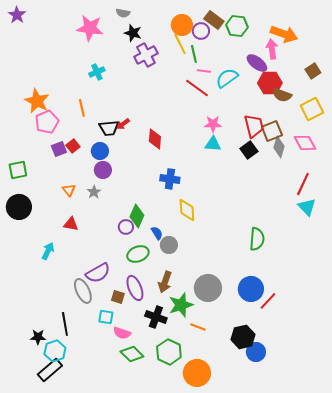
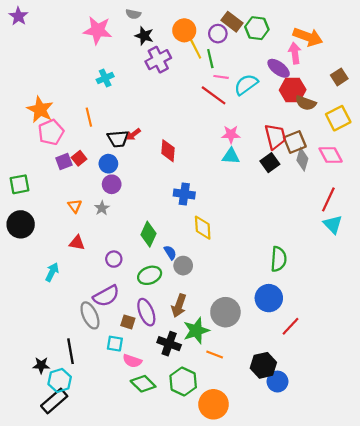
orange circle: (182, 25) -> (184, 30), moved
purple circle: (126, 227) -> (114, 259), moved
blue circle: (251, 289) -> (269, 298), moved

